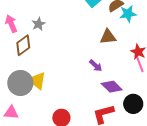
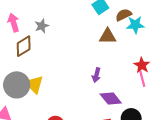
brown triangle: (108, 37) -> (108, 36), moved
purple arrow: (96, 66) -> (96, 75), turned 56

